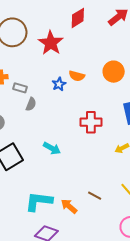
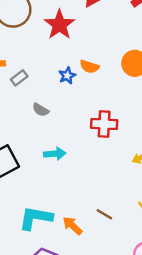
gray rectangle: (20, 88) -> (19, 78), turned -56
gray semicircle: (31, 104) -> (41, 110), moved, turned 96
cyan arrow: (52, 148) -> (55, 154), turned -36

